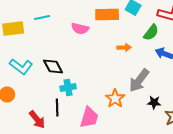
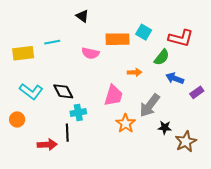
pink trapezoid: (89, 118) -> (113, 95), moved
red arrow: (37, 120) -> (47, 145), turned -54

